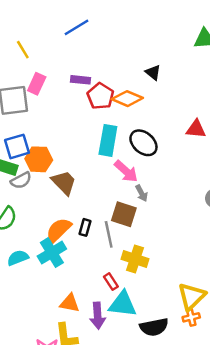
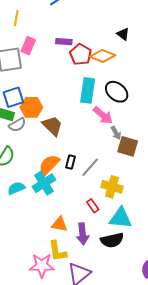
yellow line: (23, 50) -> (16, 18), turned 42
brown square: (124, 214) -> (128, 146), moved
gray line: (109, 234) -> (90, 167), turned 55
cyan triangle: (123, 304) -> (121, 218), moved
black semicircle: (154, 327) -> (112, 240), moved

